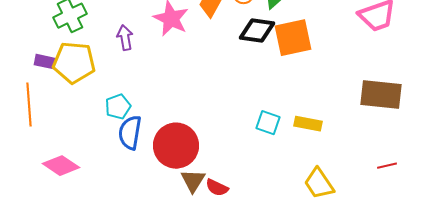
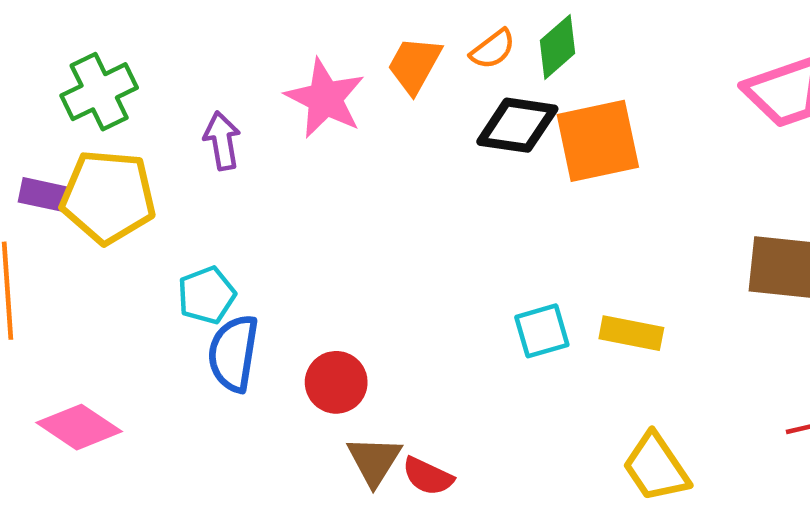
cyan square: (268, 123) -> (542, 331), turned -35
red circle: (176, 146) -> (336, 382), size x0.6

